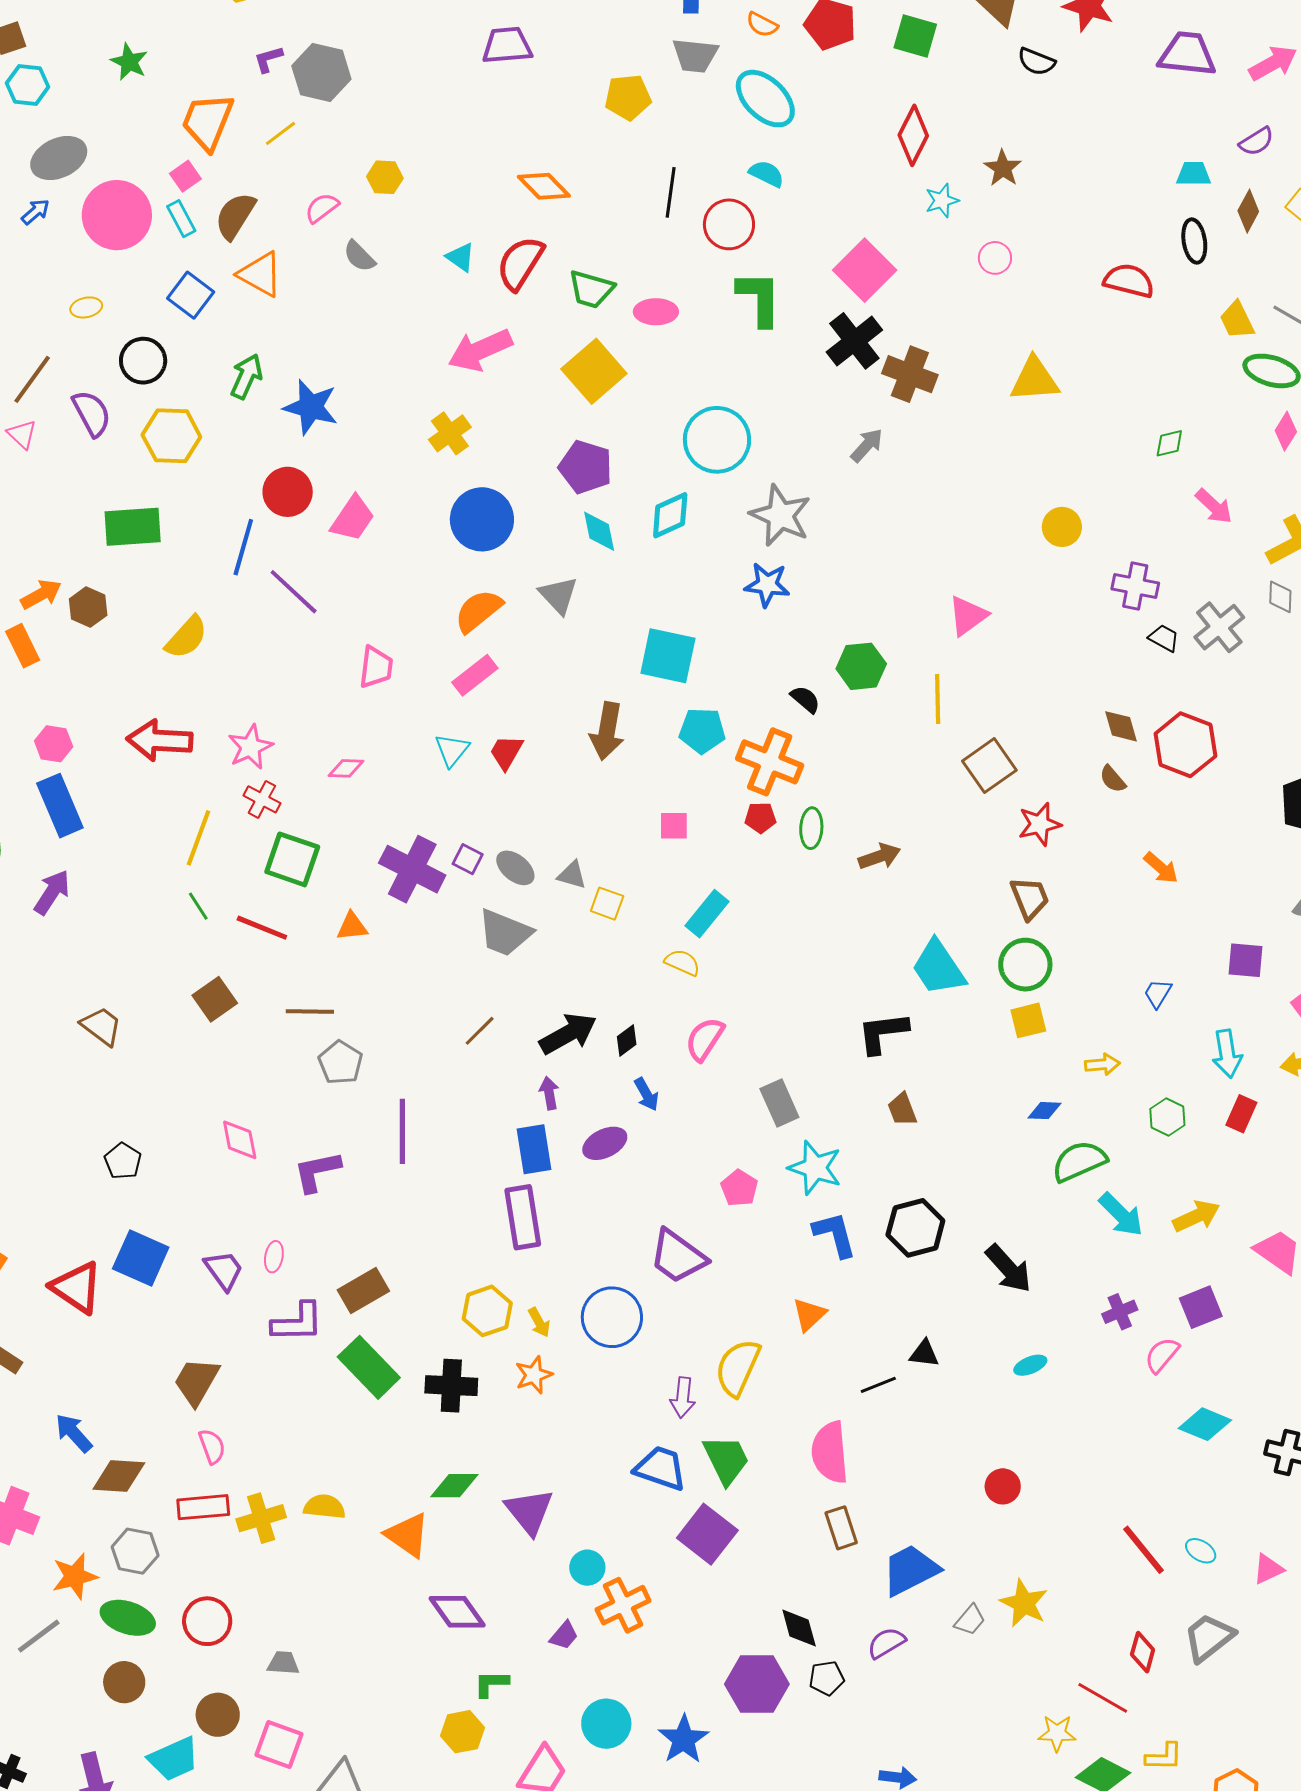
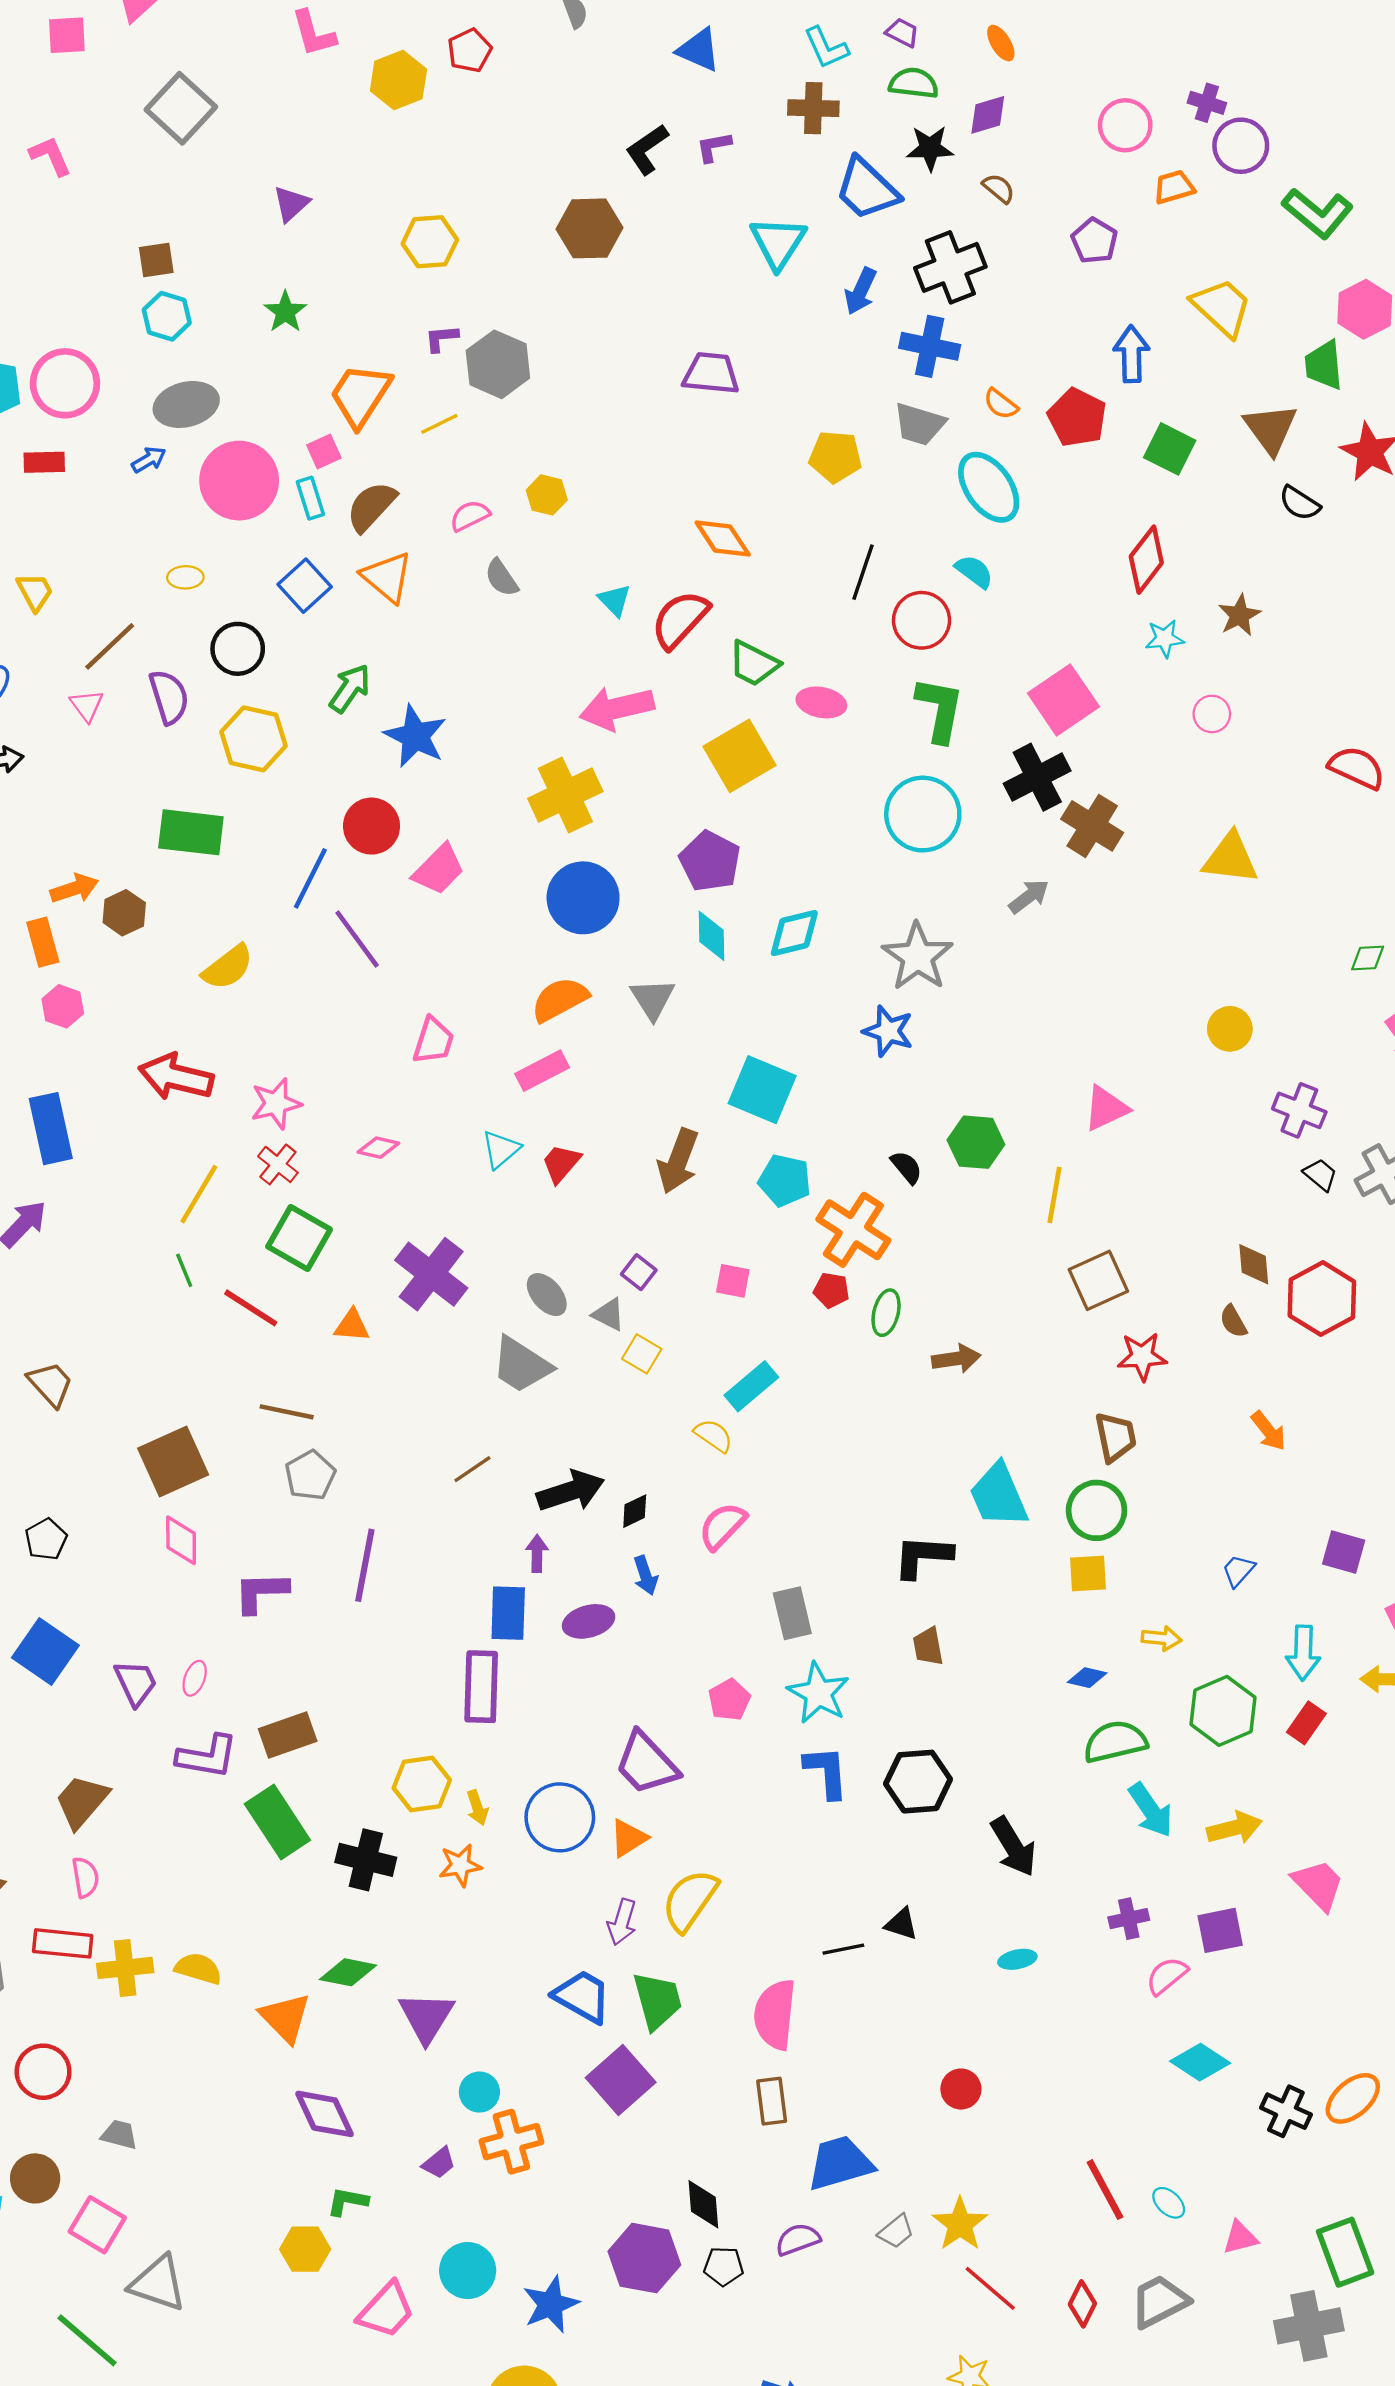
yellow cross: (450, 433) -> (565, 795), size x1.5
cyan circle: (717, 440) -> (923, 814), moved
pink hexagon: (54, 744) -> (63, 1006), moved
purple square: (468, 859) -> (639, 1272), moved
brown square: (215, 999) -> (173, 1461), moved, size x1.4
green hexagon: (1167, 1117) -> (1223, 1711), size x1.6
orange triangle: (809, 1314) -> (628, 1838), moved
red line: (1103, 1698) -> (990, 2288), moved

